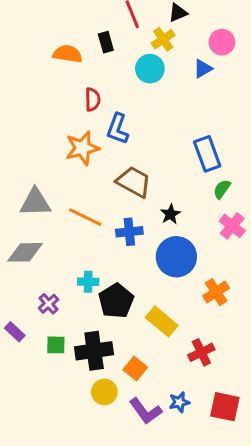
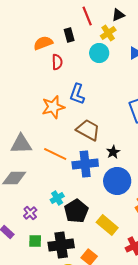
orange semicircle: (68, 54) -> (43, 43), turned -30
red semicircle: (93, 99) -> (57, 62), moved
blue cross: (129, 232) -> (85, 164), size x1.4
cyan cross: (88, 282) -> (57, 198), turned -32

